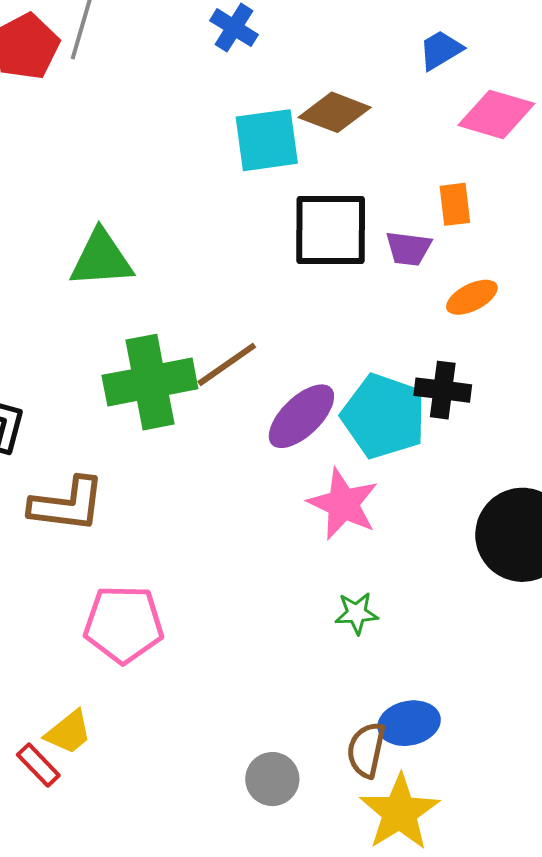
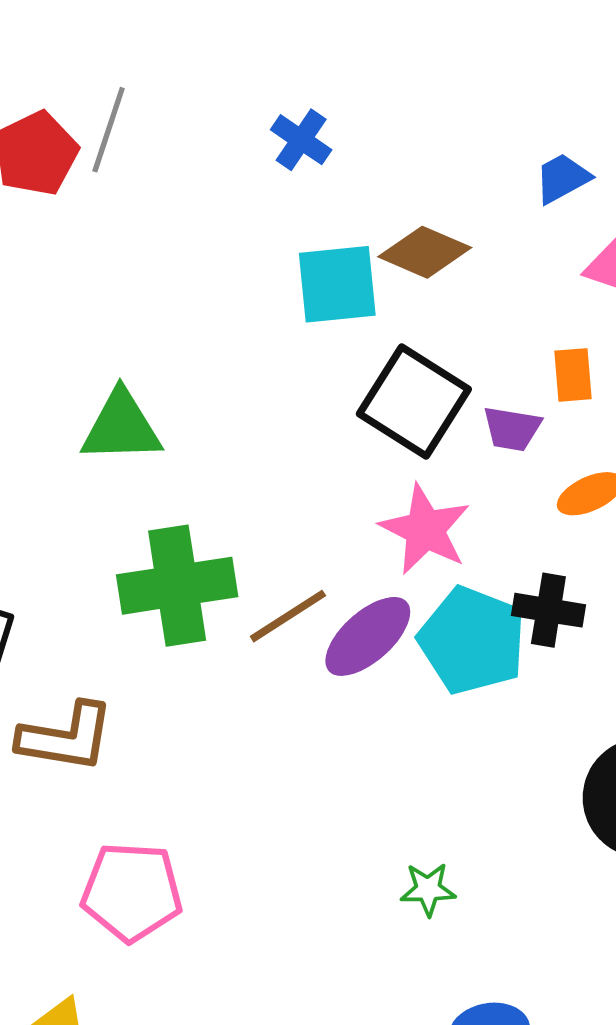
black square: (331, 230) -> (414, 402), turned 30
brown line: (227, 364) -> (288, 616), moved
pink star: (343, 504) -> (425, 529), moved

